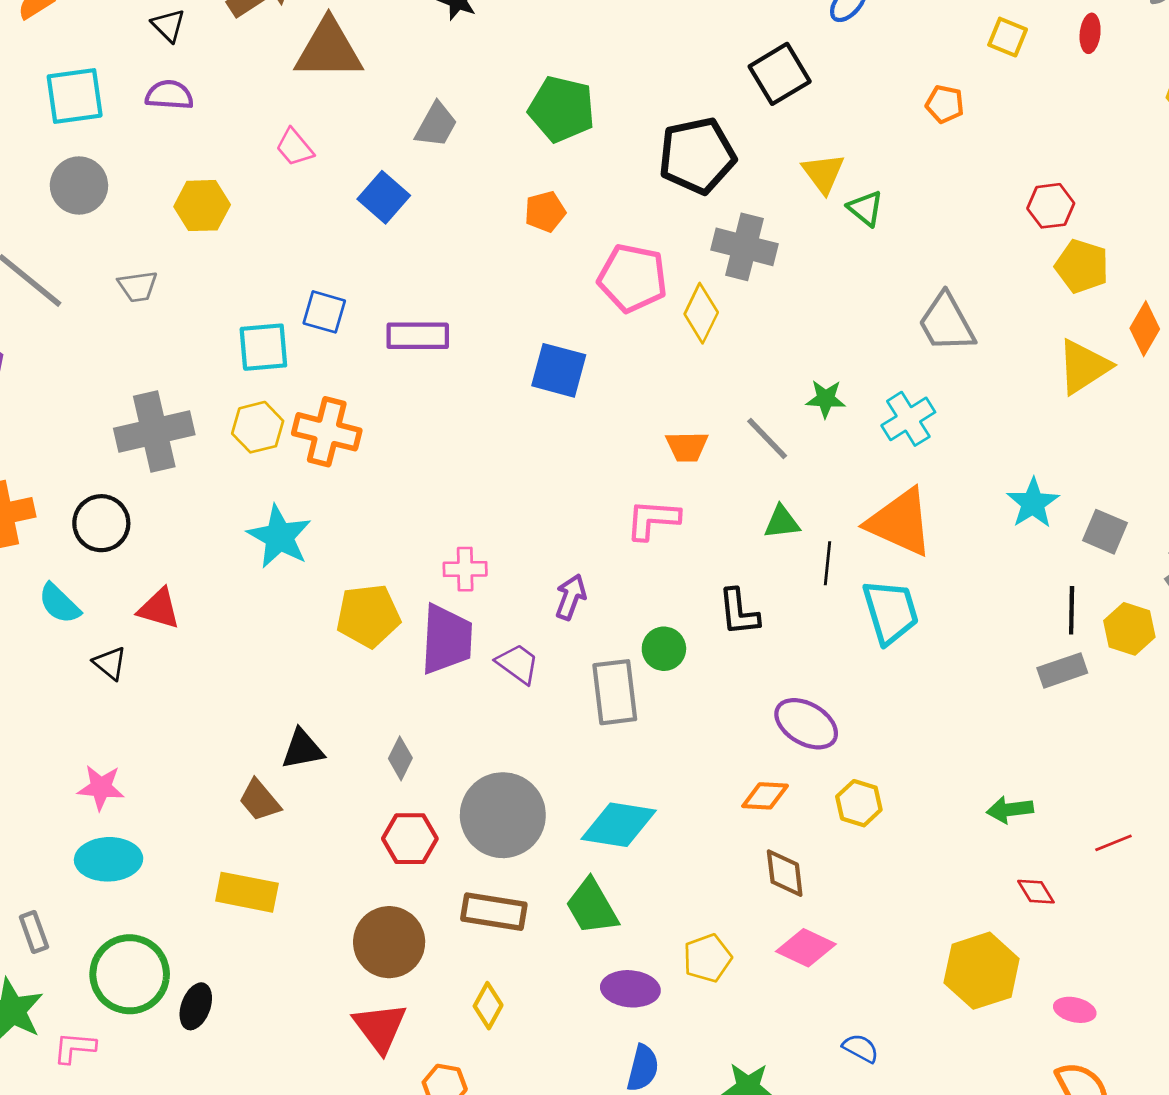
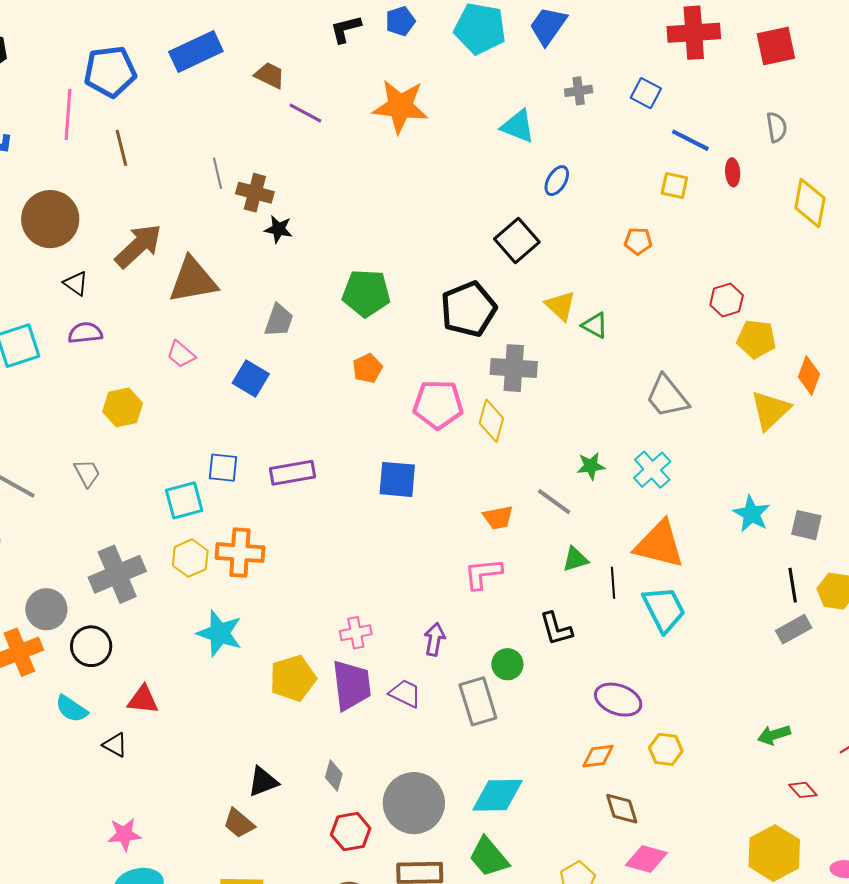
gray circle: (79, 185) -> (46, 609), moved
gray trapezoid: (138, 286) -> (87, 473), turned -100

